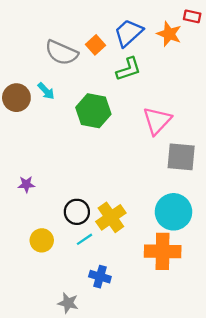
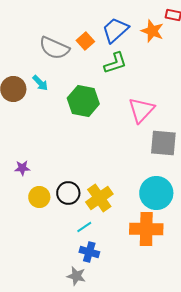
cyan line: (85, 239) -> (84, 227), moved
yellow circle: (42, 240) -> (39, 197), moved
gray star: (68, 303) -> (76, 276), moved

